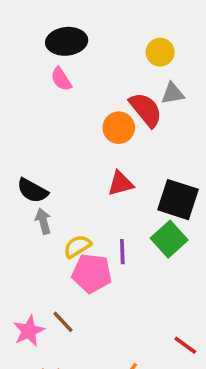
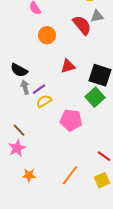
orange circle: (119, 128) -> (47, 35), moved
purple line: (122, 252) -> (39, 89), moved, turned 56
pink pentagon: (92, 273) -> (71, 120), moved
brown line: (63, 322) -> (19, 130), moved

